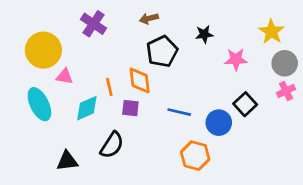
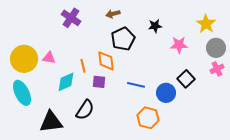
yellow circle: (43, 50) -> (24, 59), moved
cyan ellipse: (39, 104) -> (22, 93), moved
black triangle: (67, 161) -> (51, 122), size x1.4

